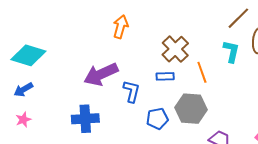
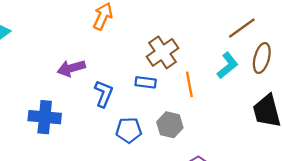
cyan L-shape: (231, 51) -> (227, 66), turned 30
purple arrow: (101, 74) -> (71, 68), size x0.7
gray hexagon: (191, 109) -> (170, 125), size x0.7

